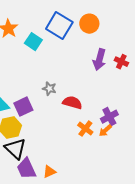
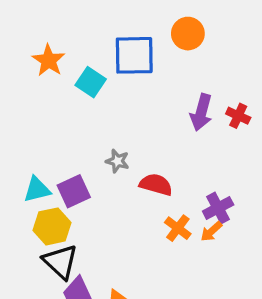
orange circle: (89, 24) -> (188, 34), moved
blue square: (59, 26) -> (134, 55), turned -32

